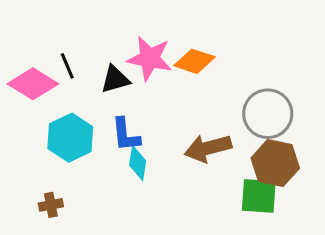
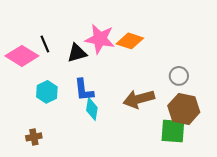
gray circle: (268, 114) -> (179, 76), size x0.6
cyan hexagon: (70, 138) -> (47, 92), size x0.7

